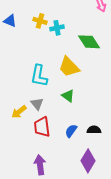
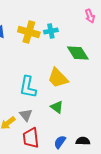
yellow cross: (40, 21) -> (29, 32), size x1.5
cyan cross: (57, 28) -> (51, 31), moved

